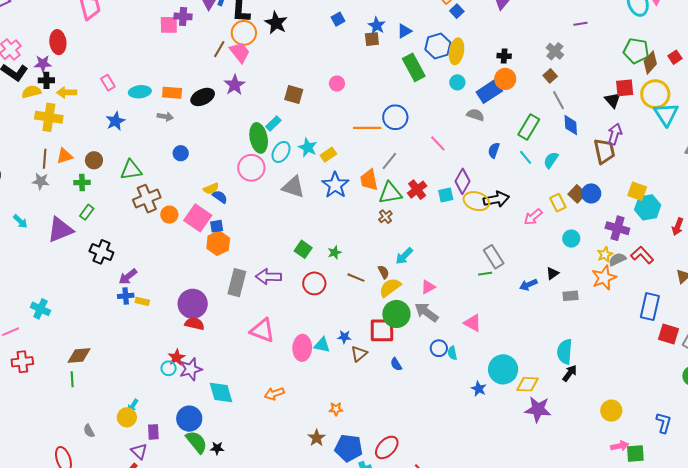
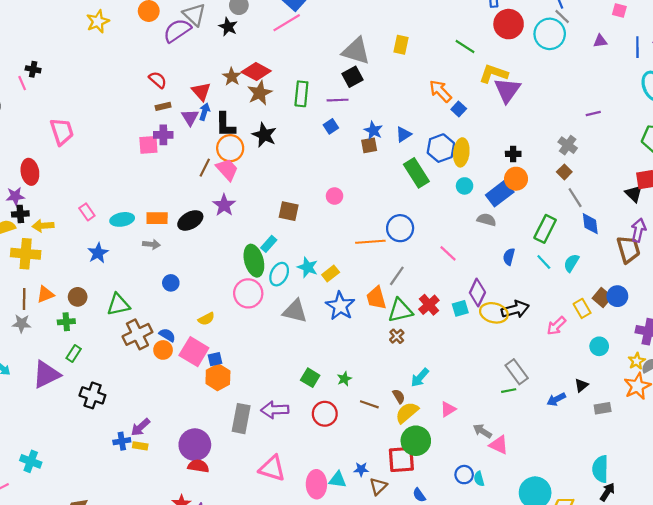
blue semicircle: (220, 197) -> (167, 335), moved
purple arrow: (128, 277) -> (140, 427), moved
gray arrow: (426, 312) -> (482, 431), moved, size x0.7

